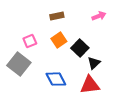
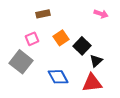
brown rectangle: (57, 16) -> (43, 14), moved
pink arrow: (99, 16) -> (101, 14), turned 40

